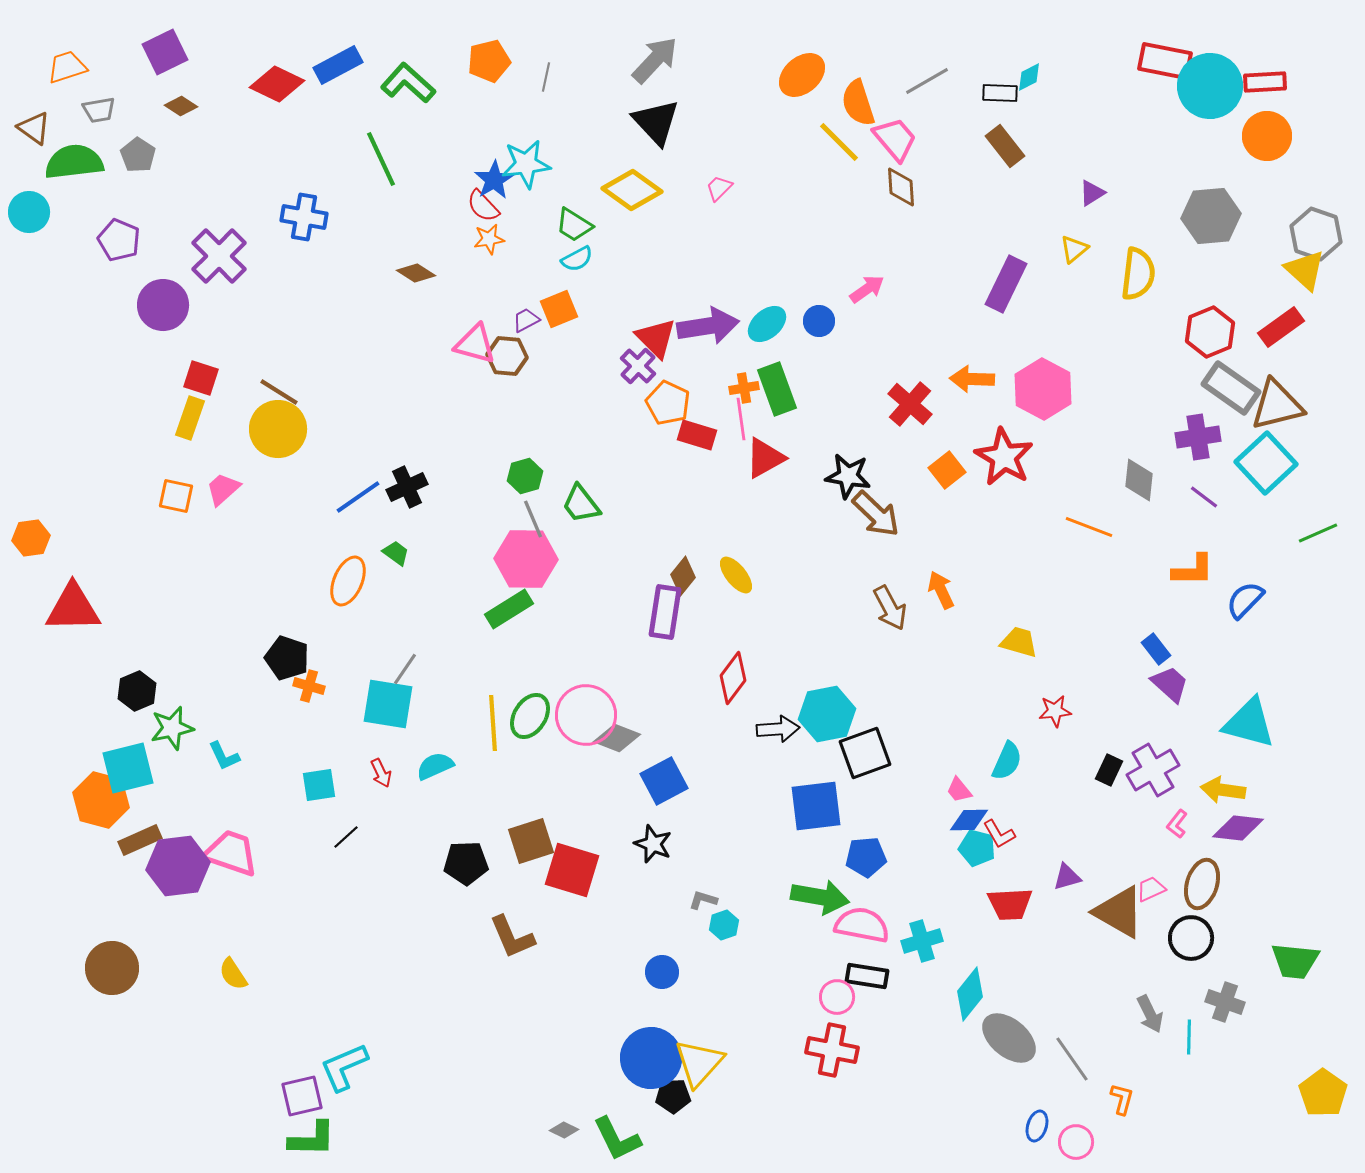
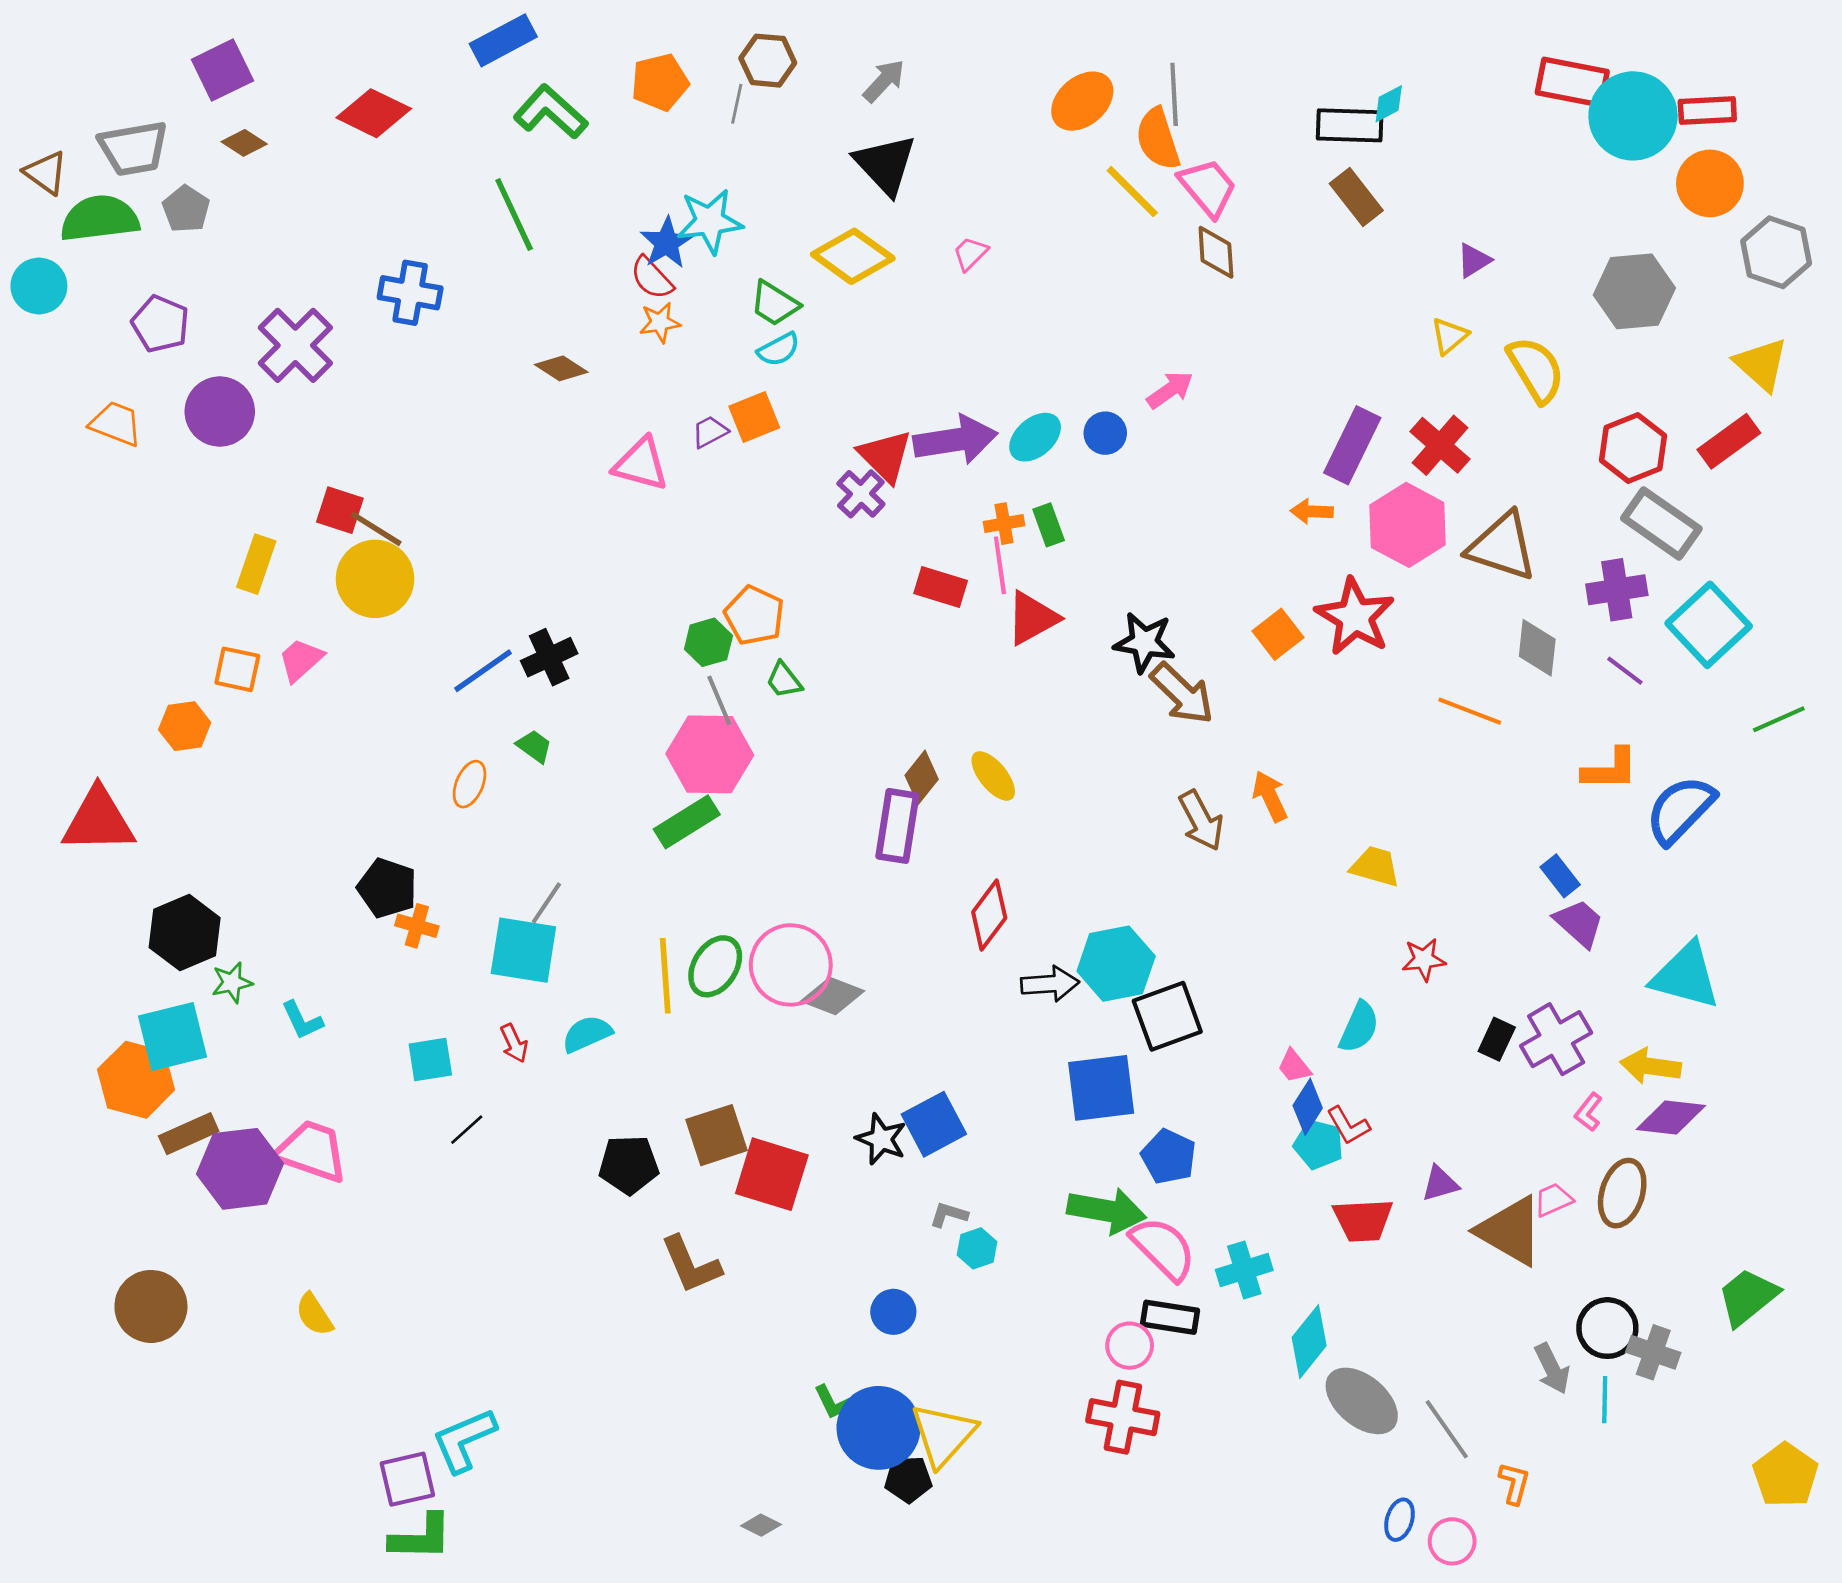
gray arrow: (655, 60) -> (884, 81), size x0.7
blue rectangle: (338, 65) -> (503, 40), moved
orange trapezoid: (67, 67) -> (116, 424), moved, turned 39
gray line: (927, 81) -> (1174, 94), moved, turned -63
black rectangle: (1000, 93) -> (1350, 125), size x1.4
gray trapezoid: (99, 110) -> (133, 148), size x1.6
gray hexagon: (1316, 234) -> (1776, 252), moved
yellow semicircle: (1138, 274) -> (1536, 370), turned -38
purple rectangle: (1006, 284) -> (1352, 445), moved
brown hexagon: (507, 356) -> (768, 61), moved
red square: (201, 378) -> (340, 510), moved
orange arrow: (972, 379) -> (1312, 511), size x0.7
green rectangle: (777, 389) -> (1049, 525), size x0.6
orange pentagon: (668, 403) -> (754, 615), moved
red cross: (910, 404) -> (1440, 445), moved
brown triangle: (1277, 405) -> (1502, 547), moved, turned 32
green trapezoid: (581, 504) -> (784, 680), size x0.7
orange hexagon: (31, 538) -> (185, 726), moved
orange ellipse: (348, 581) -> (469, 784), size x0.7
blue semicircle: (1245, 600) -> (1680, 810), size x1.4
black hexagon: (137, 691) -> (185, 933), size x1.4
green star: (172, 728) -> (232, 982), size x0.7
blue square: (664, 781) -> (934, 1124), moved
blue diamond: (969, 820) -> (1308, 1107), turned -57
blue pentagon: (866, 857) -> (1169, 1157), turned 30
pink semicircle: (862, 925) -> (1163, 1248), turned 34
black circle: (1191, 938) -> (1607, 1328), moved
green trapezoid: (1295, 961) -> (1748, 1297), turned 135
green L-shape: (617, 1139) -> (833, 1402), moved, size x0.6

